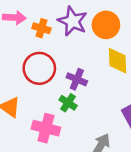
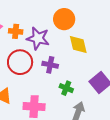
purple star: (73, 21) -> (38, 38), moved
green cross: (68, 103) -> (66, 88), moved

